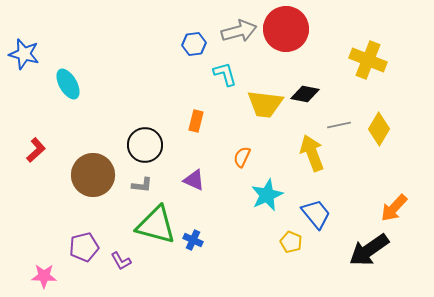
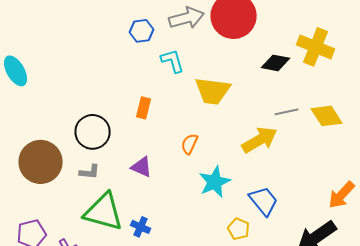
black diamond: (305, 94) -> (276, 63), moved
yellow diamond: (379, 129) -> (327, 116), turned -64
yellow arrow: (312, 153) -> (260, 140), turned 81

